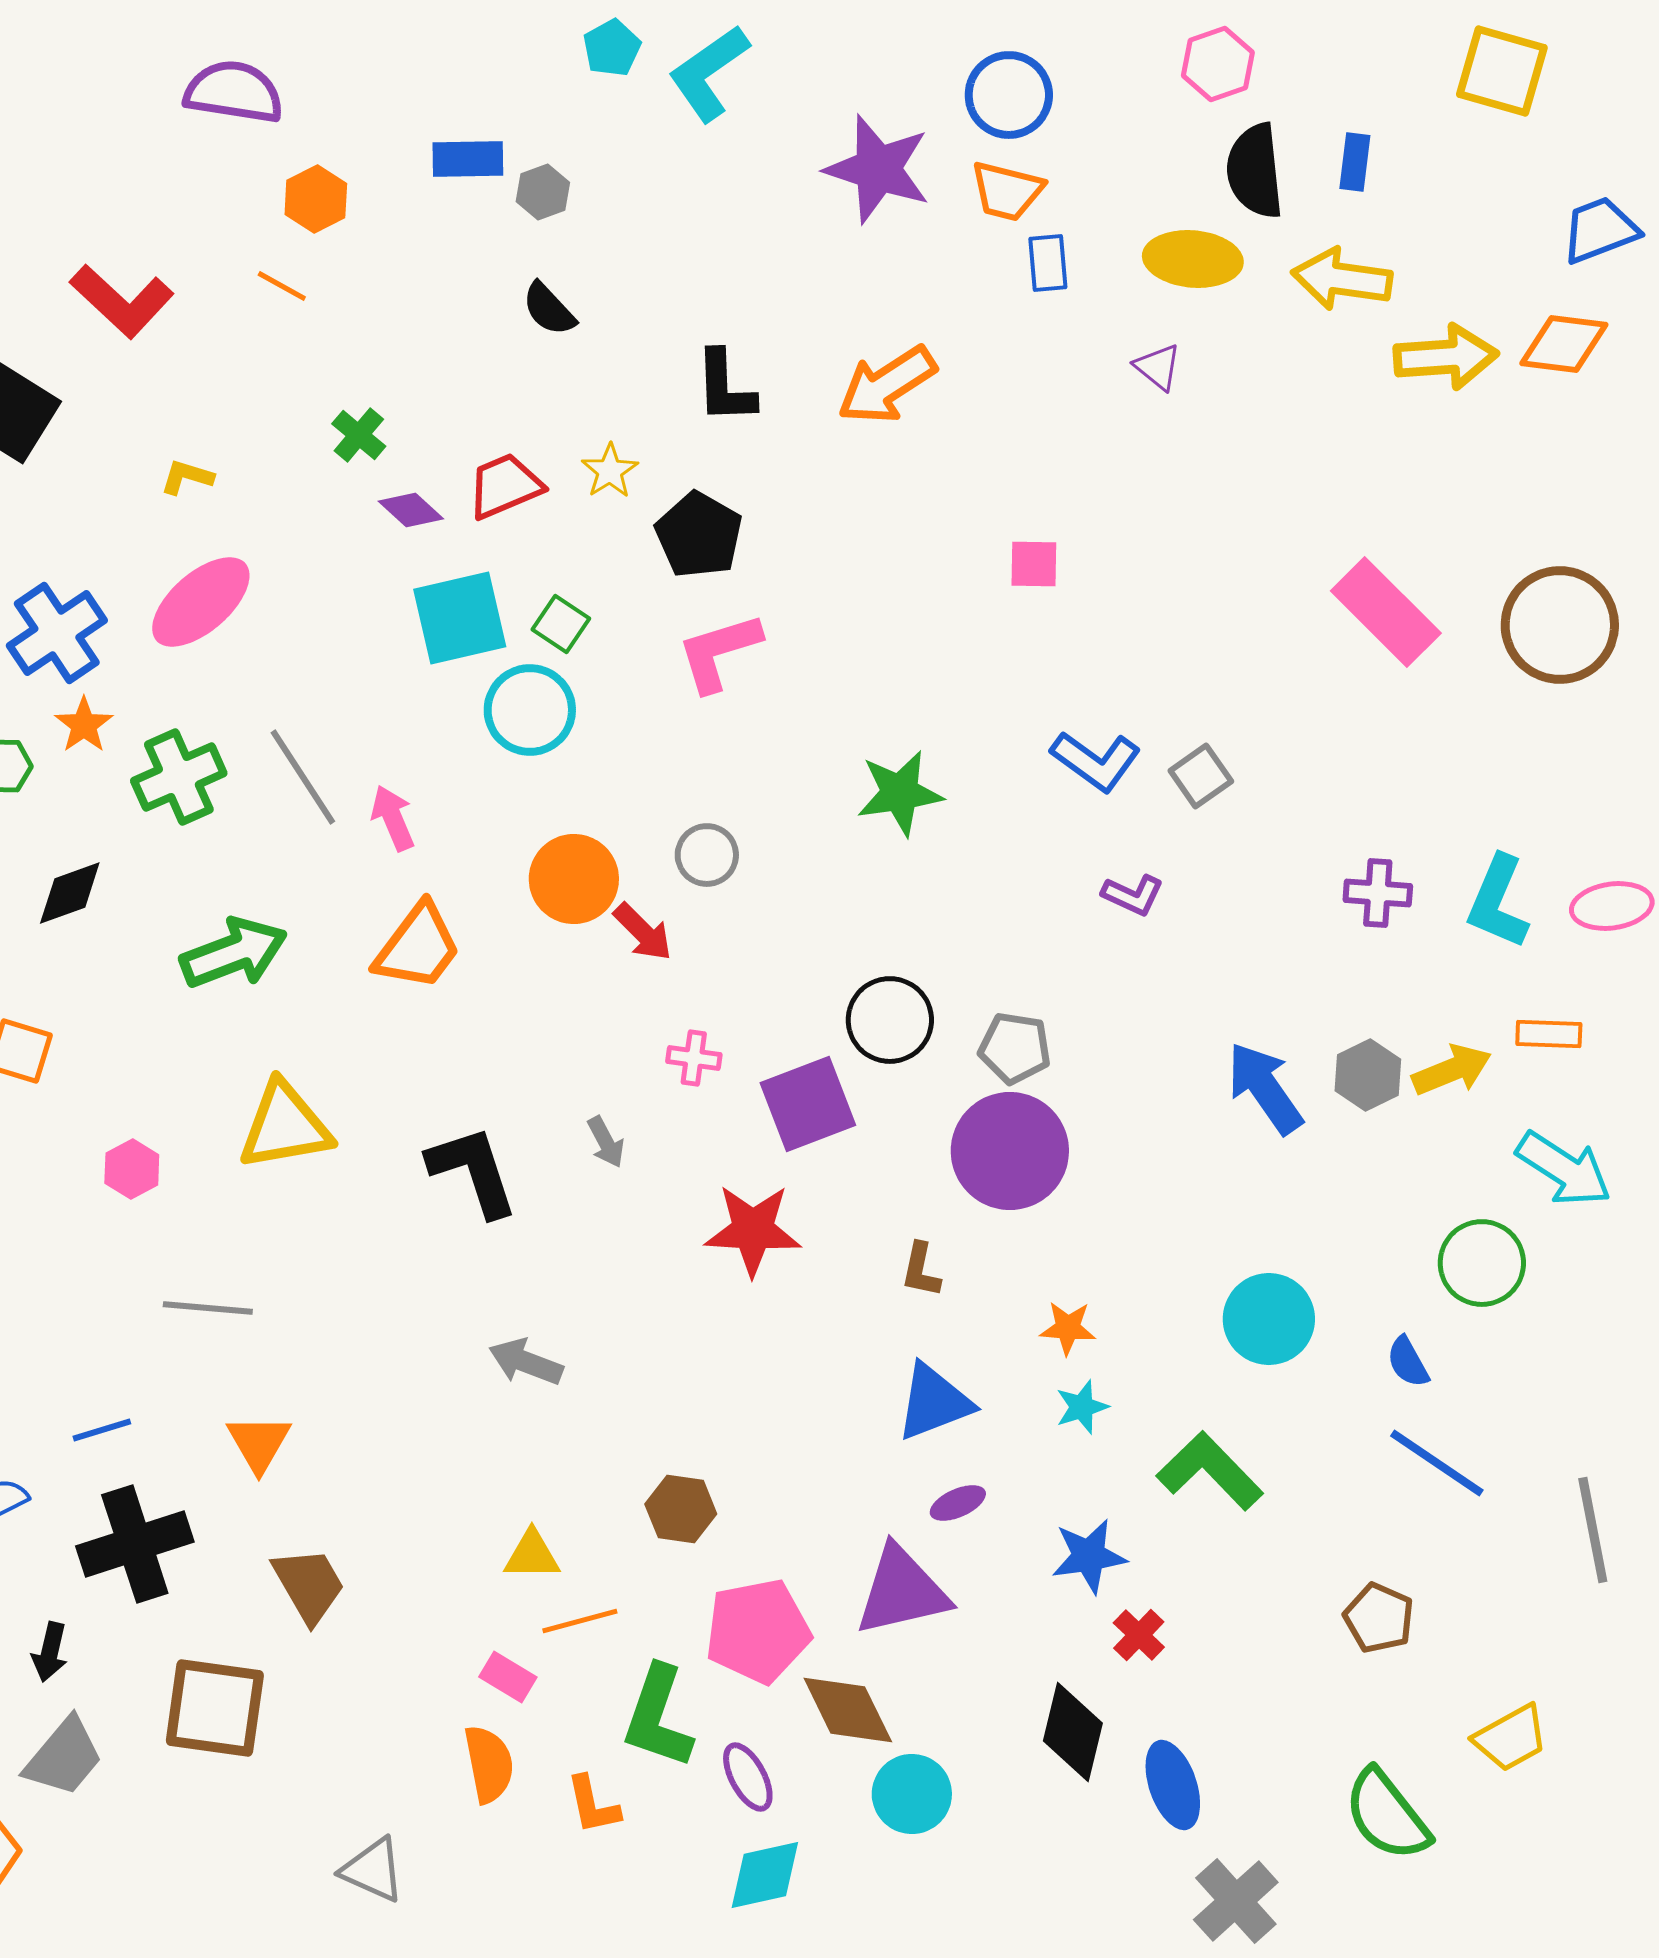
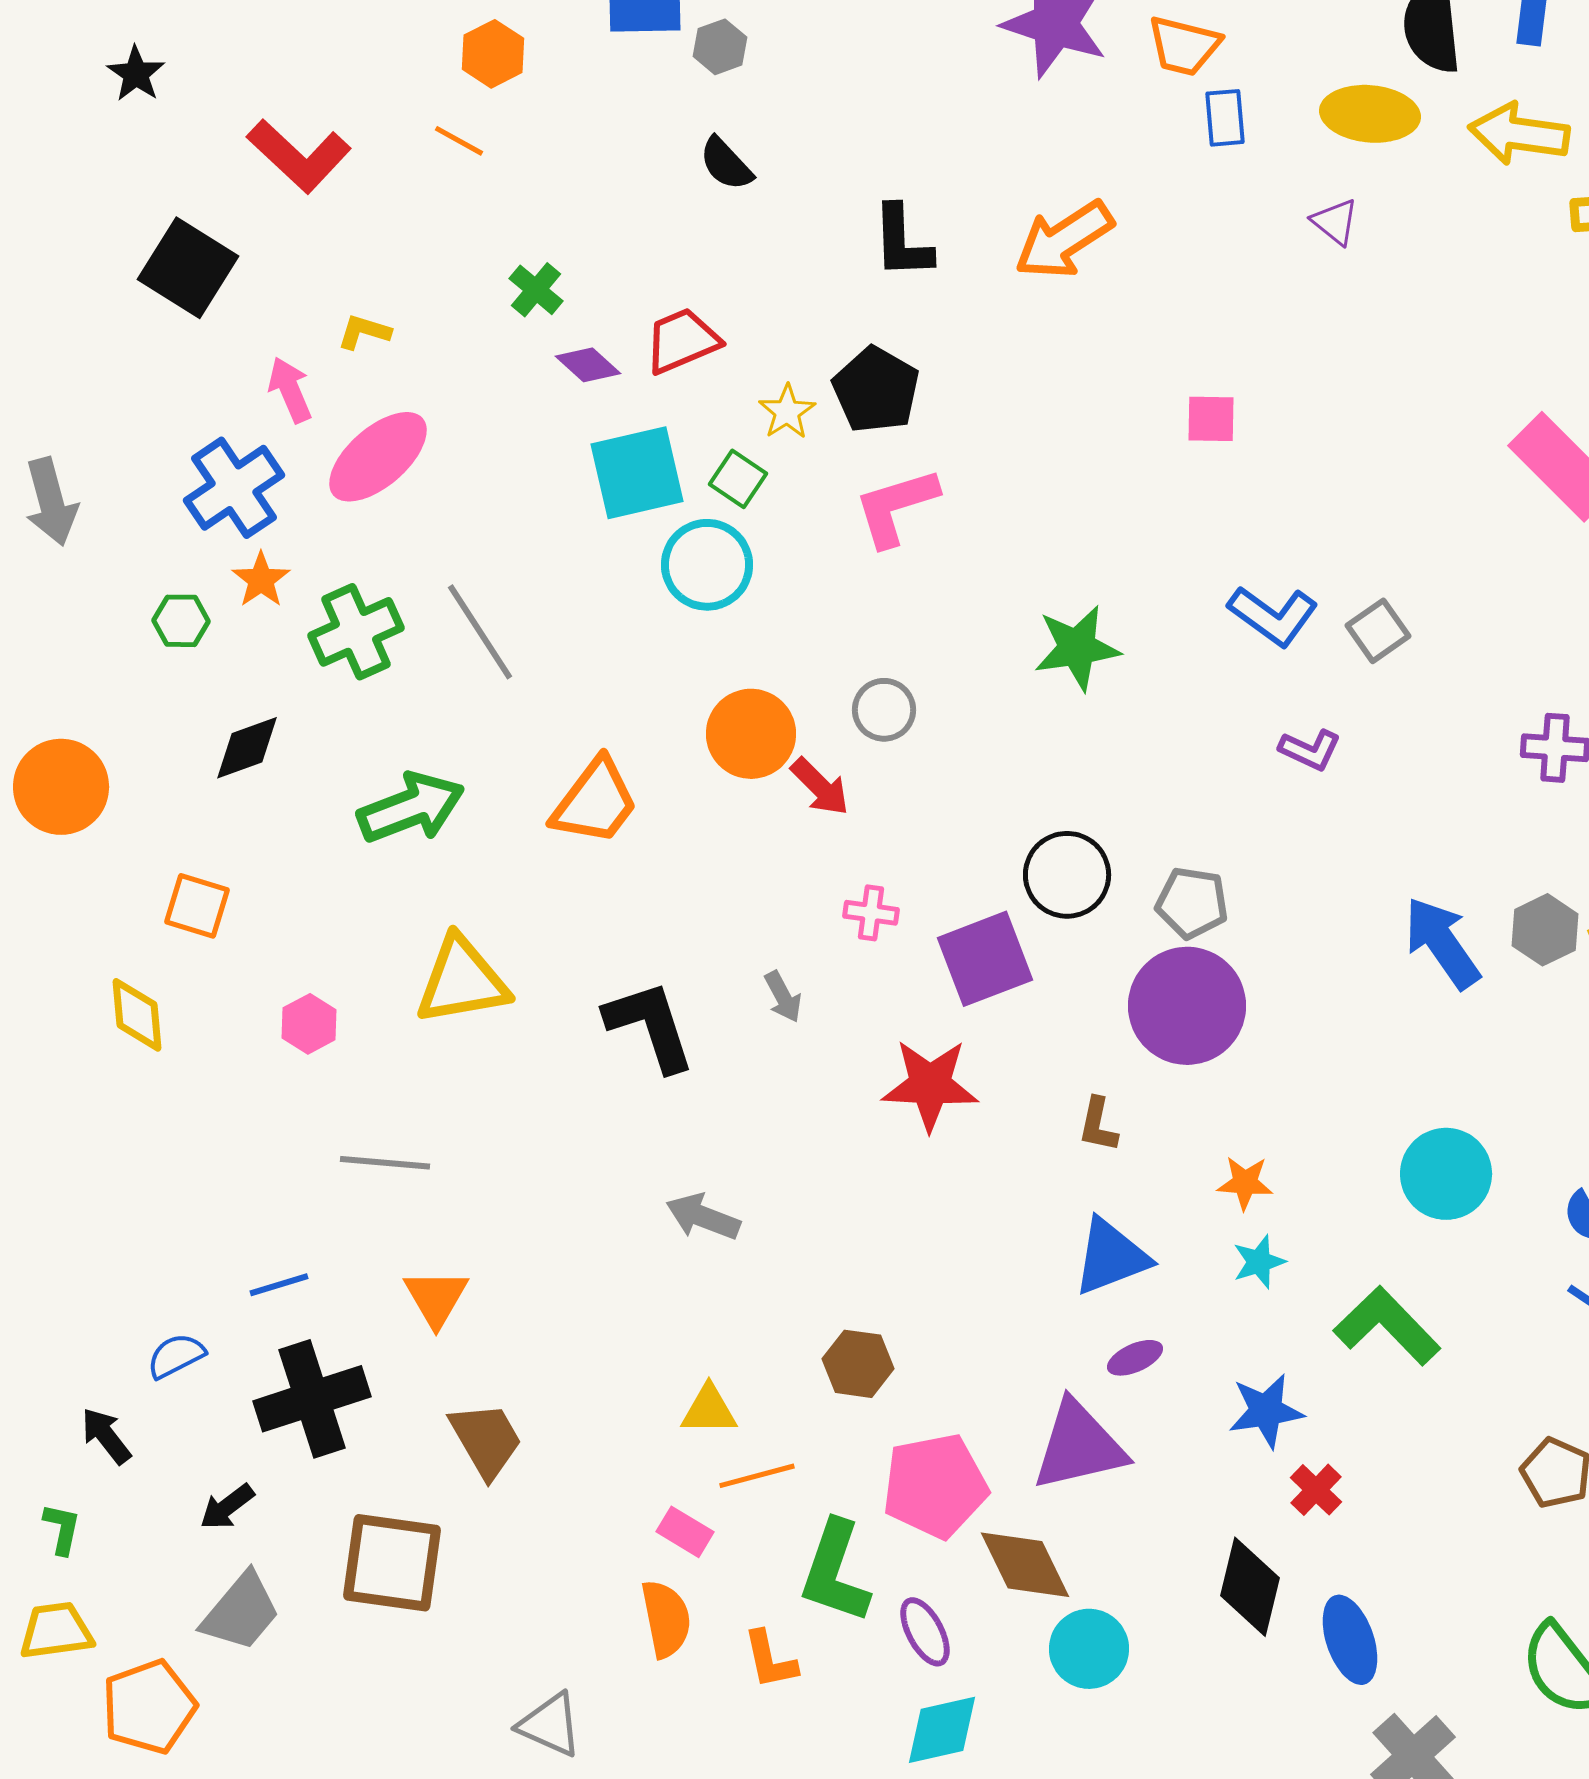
yellow star: (610, 471) -> (787, 412), moved
pink arrow: (393, 818) -> (290, 390), moved
black arrow: (50, 1652) -> (227, 1507), turned 40

